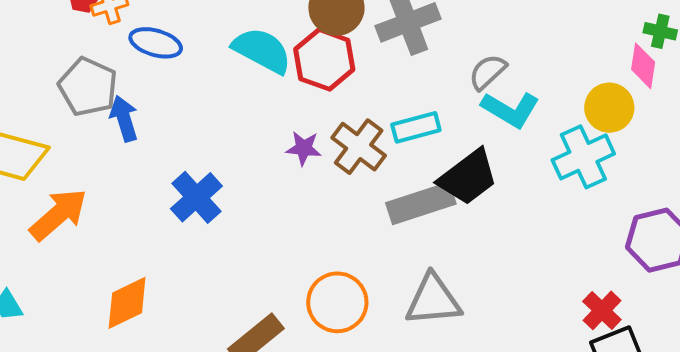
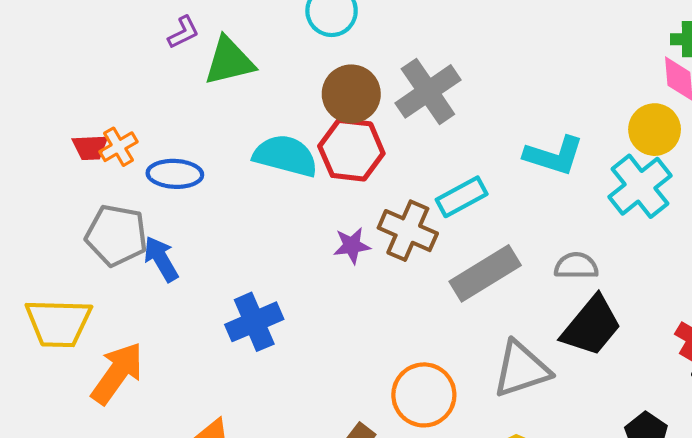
gray semicircle: (488, 72) -> (576, 266), moved, turned 57
black trapezoid: (468, 177) -> (591, 326), moved
blue cross: (196, 197) -> (254, 322), turned 32

